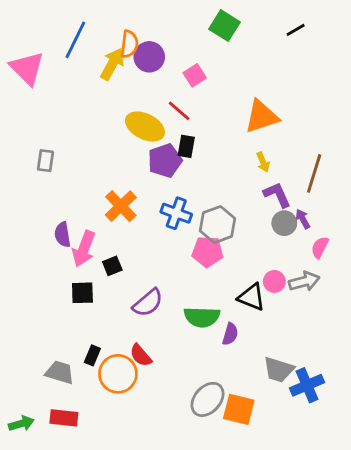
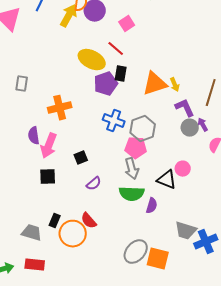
orange triangle: (262, 117) -> (155, 84), moved
orange cross: (121, 206) -> (60, 108), moved, turned 30
black square: (112, 266) -> (81, 158), moved
gray arrow: (304, 281) -> (132, 169), moved, turned 90
purple semicircle: (148, 303) -> (94, 184), size x0.7

